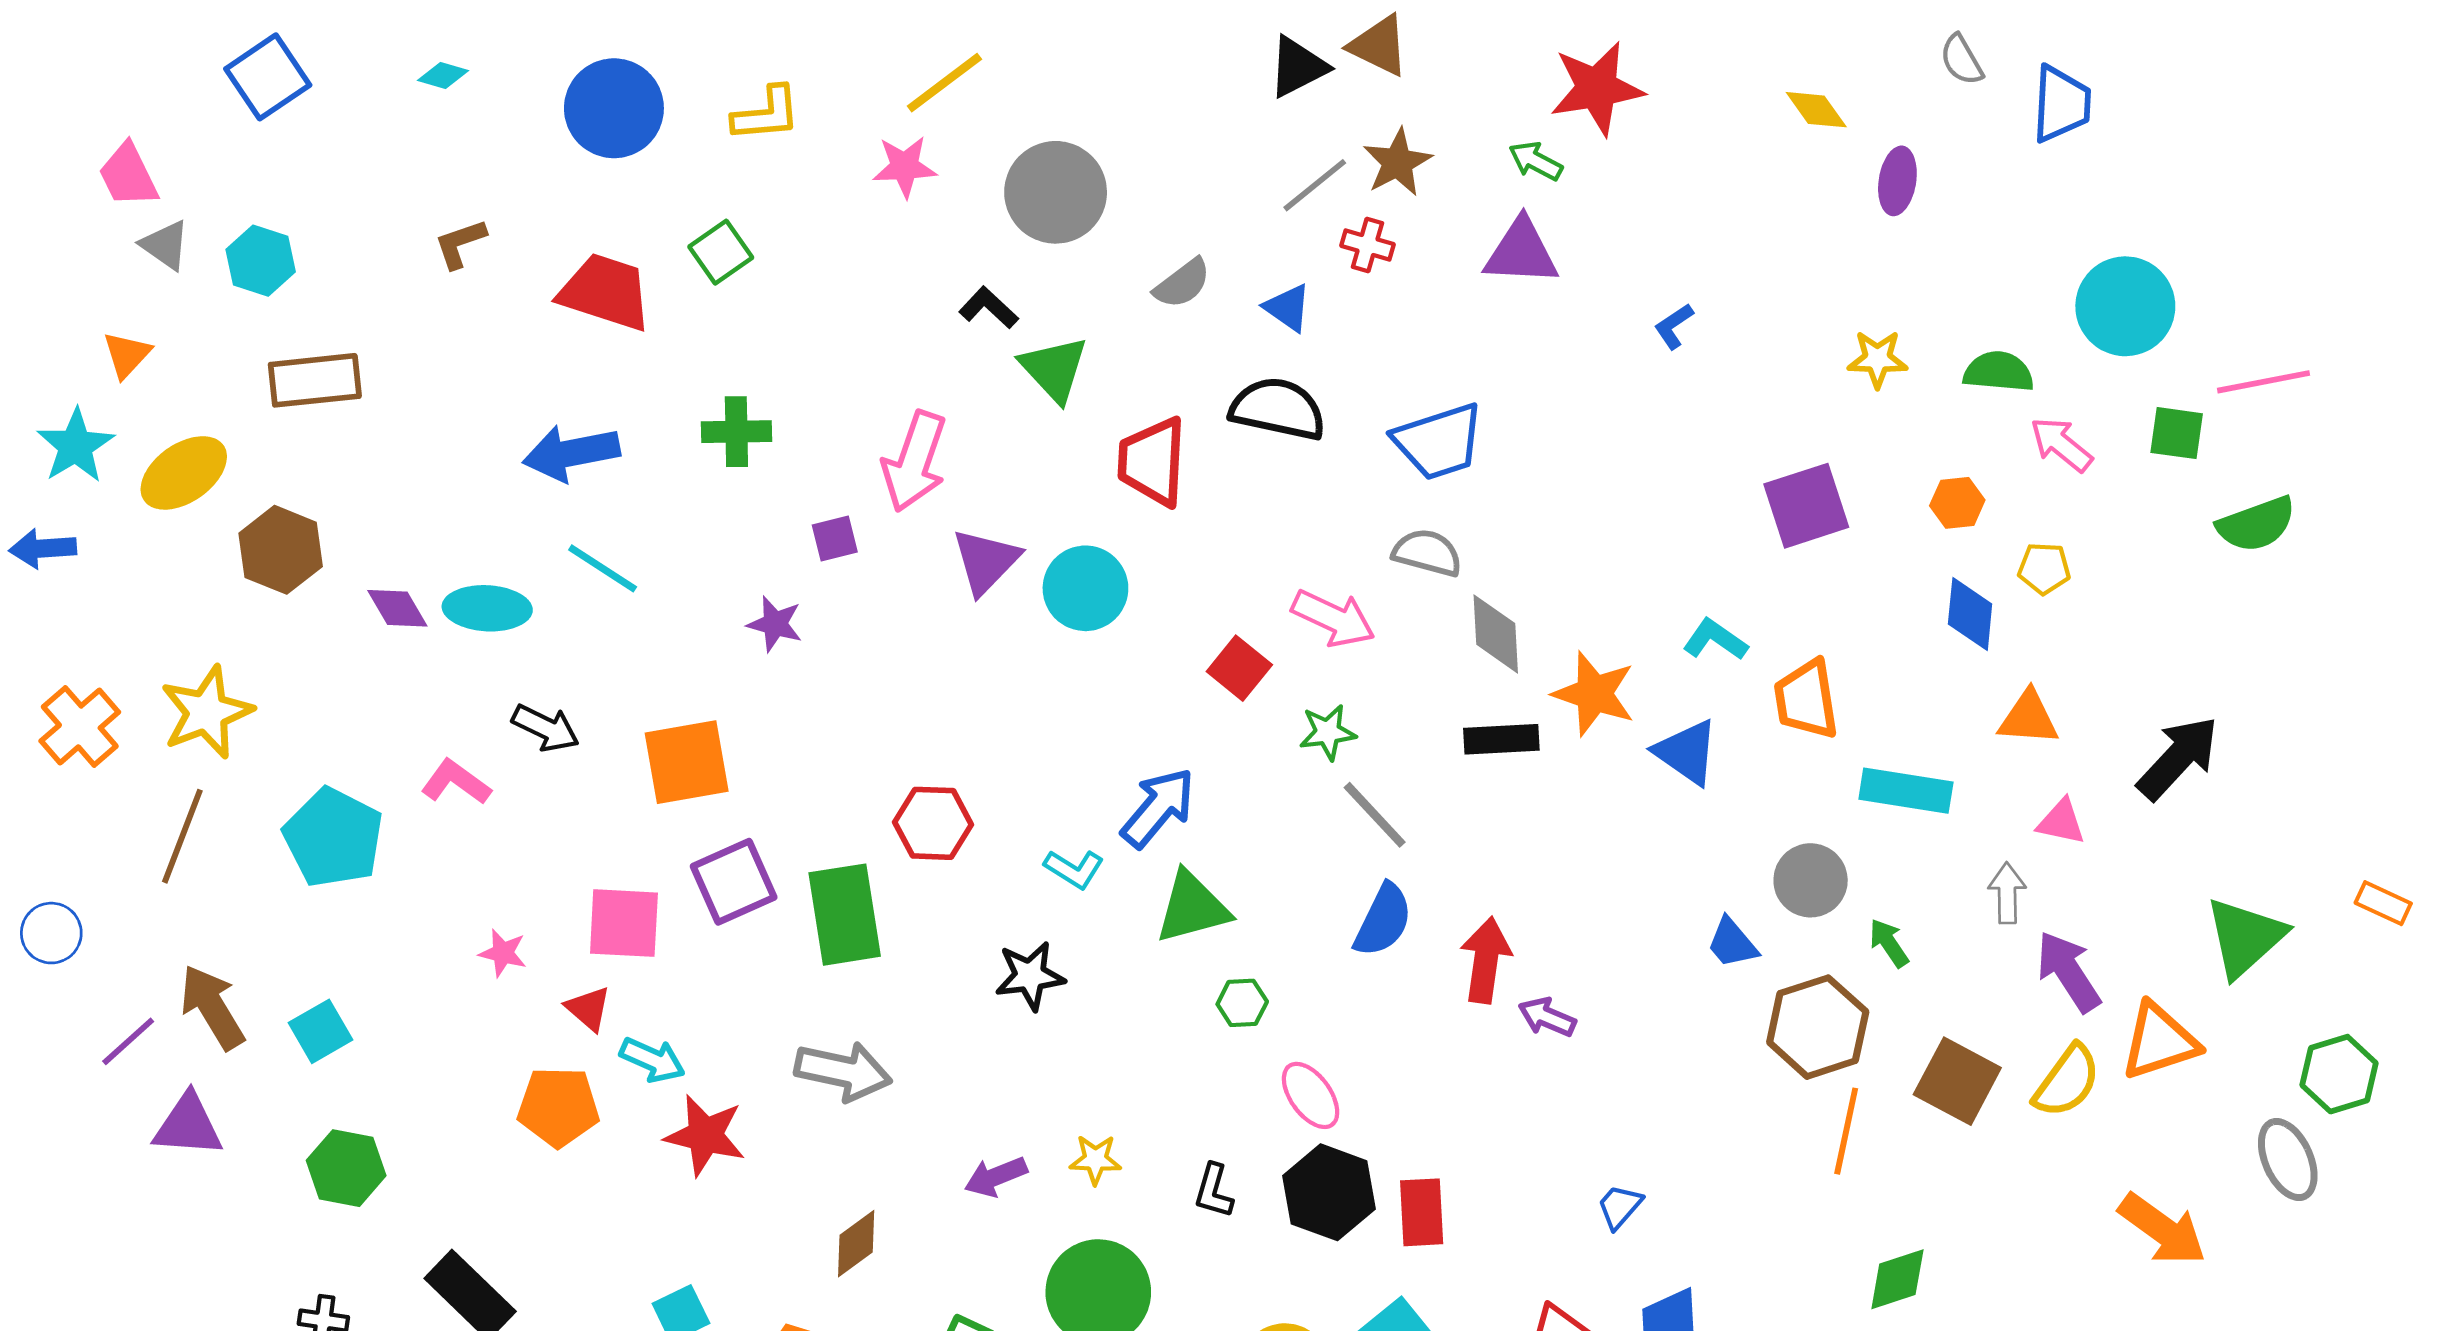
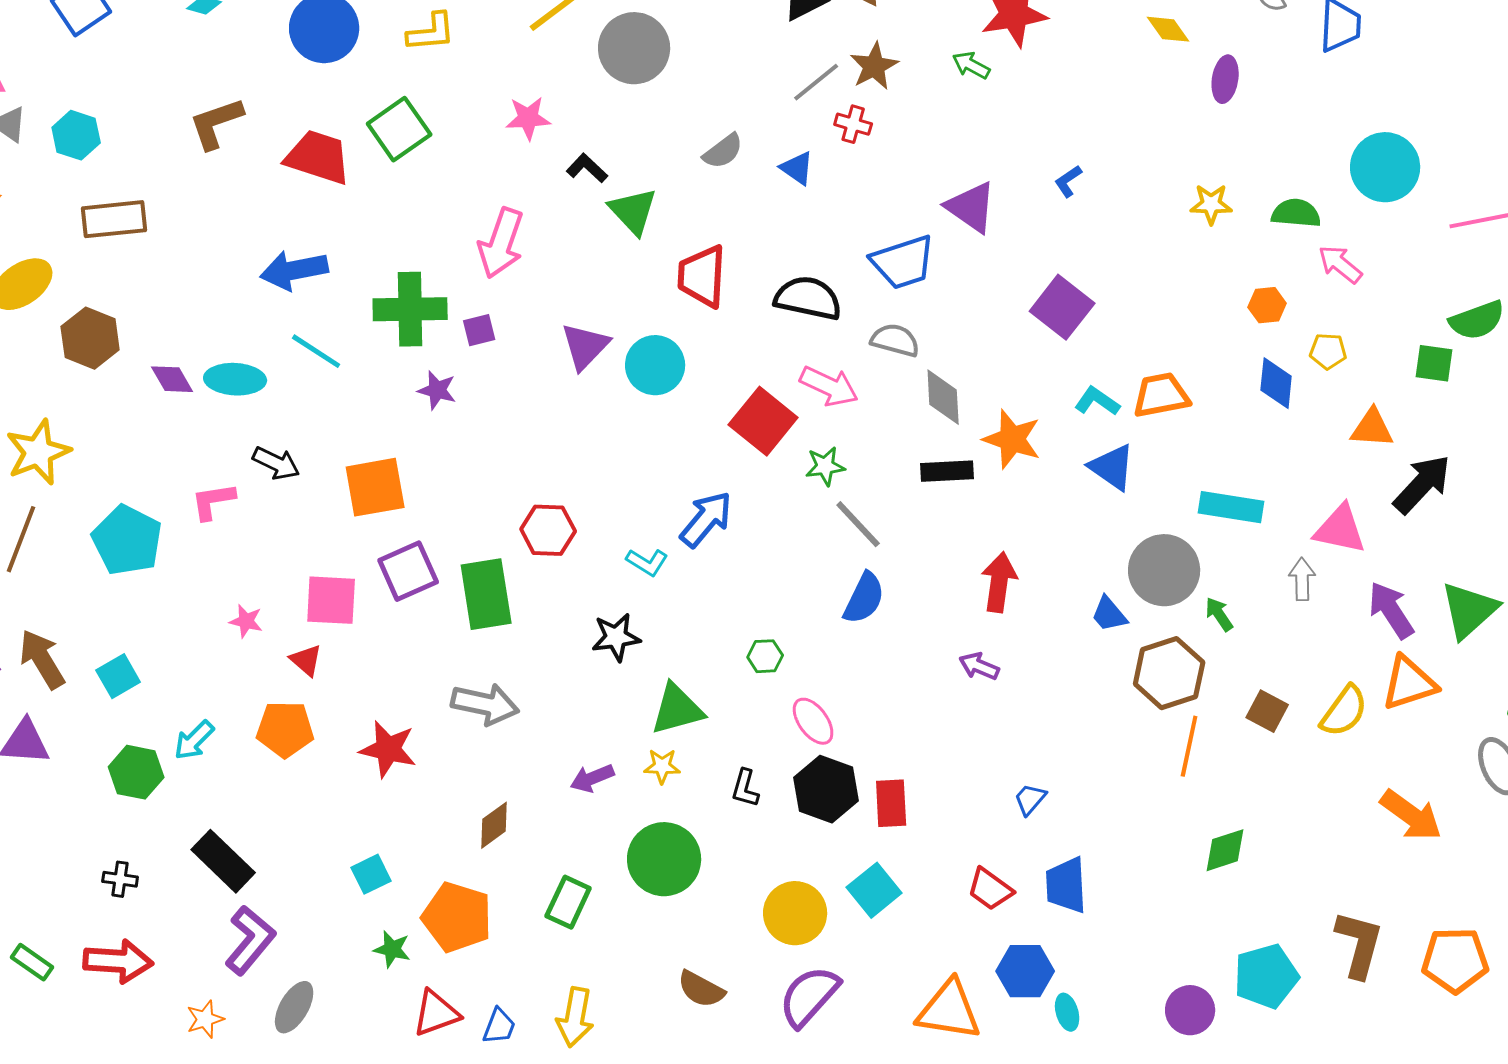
pink star: (905, 167) -> (528, 118), moved
gray circle: (1056, 192) -> (634, 48), moved
brown L-shape: (460, 244) -> (216, 123), size x1.5
green square: (721, 252) -> (399, 129), size x1.4
purple triangle: (1521, 252) -> (971, 207), moved, turned 32
black semicircle: (1278, 409) -> (808, 298), moved
green cross: (736, 432) -> (410, 309), moved, size x1.5
green square: (2177, 433) -> (1434, 363), moved
pink arrow: (915, 462) -> (501, 243), moved
purple square: (1806, 506) -> (1062, 307), moved, turned -34
red square: (1239, 668) -> (763, 421), size x1.5
orange trapezoid: (1806, 699) -> (1161, 395), moved, turned 88
orange triangle: (2028, 718) -> (1372, 428), moved
blue triangle: (1687, 752) -> (1112, 467), moved
pink L-shape: (456, 782) -> (213, 501), turned -45
pink triangle: (2061, 822) -> (1340, 529), size x1.5
gray circle: (1811, 880) -> (1164, 570), size x1.4
green triangle: (1192, 907) -> (677, 709), moved
red arrow: (1486, 960) -> (999, 582), moved
purple arrow: (2068, 972) -> (1391, 610), moved
cyan arrow: (652, 1060) -> (194, 740), moved, turned 111
brown square: (1957, 1081) -> (1267, 711), size x0.7

